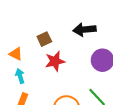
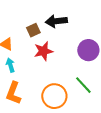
black arrow: (84, 30) -> (56, 21), moved

